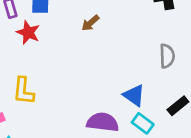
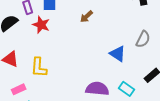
gray semicircle: (167, 56) -> (143, 39), turned 30
blue triangle: (134, 95) -> (118, 54), moved

